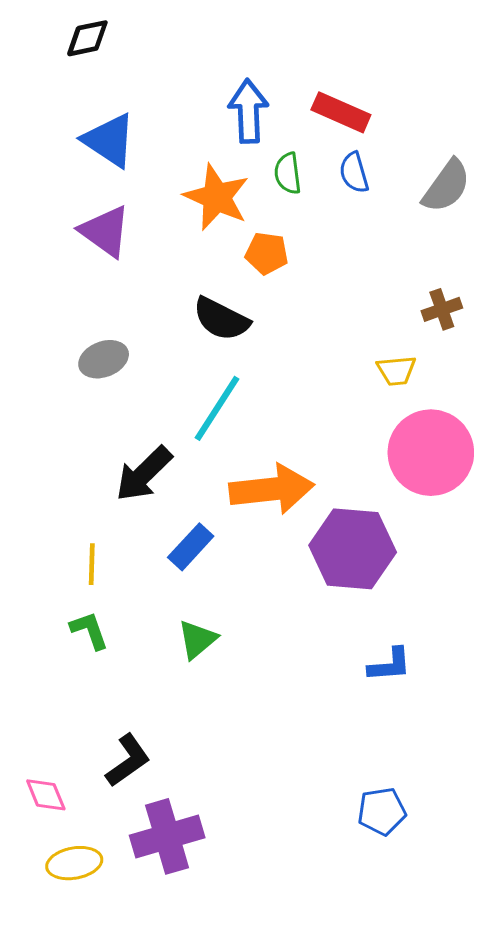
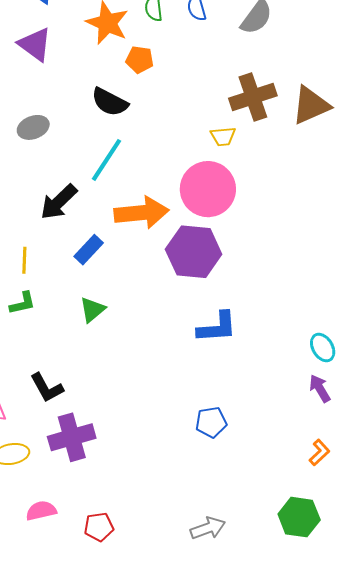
brown cross: (442, 309) -> (253, 97), size x1.8
pink circle: (431, 453) -> (208, 189), moved
green L-shape: (89, 630) -> (22, 303), turned 96
blue L-shape: (390, 665) -> (217, 327), size x1.4
black L-shape: (128, 760) -> (47, 388), turned 96

